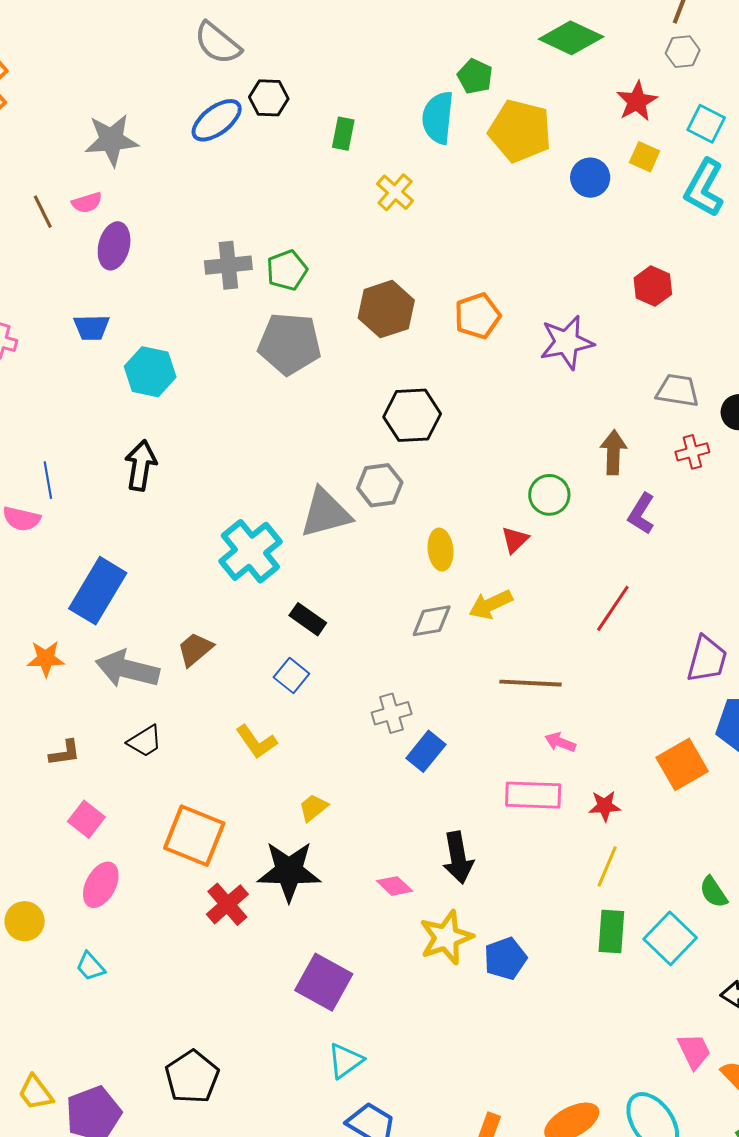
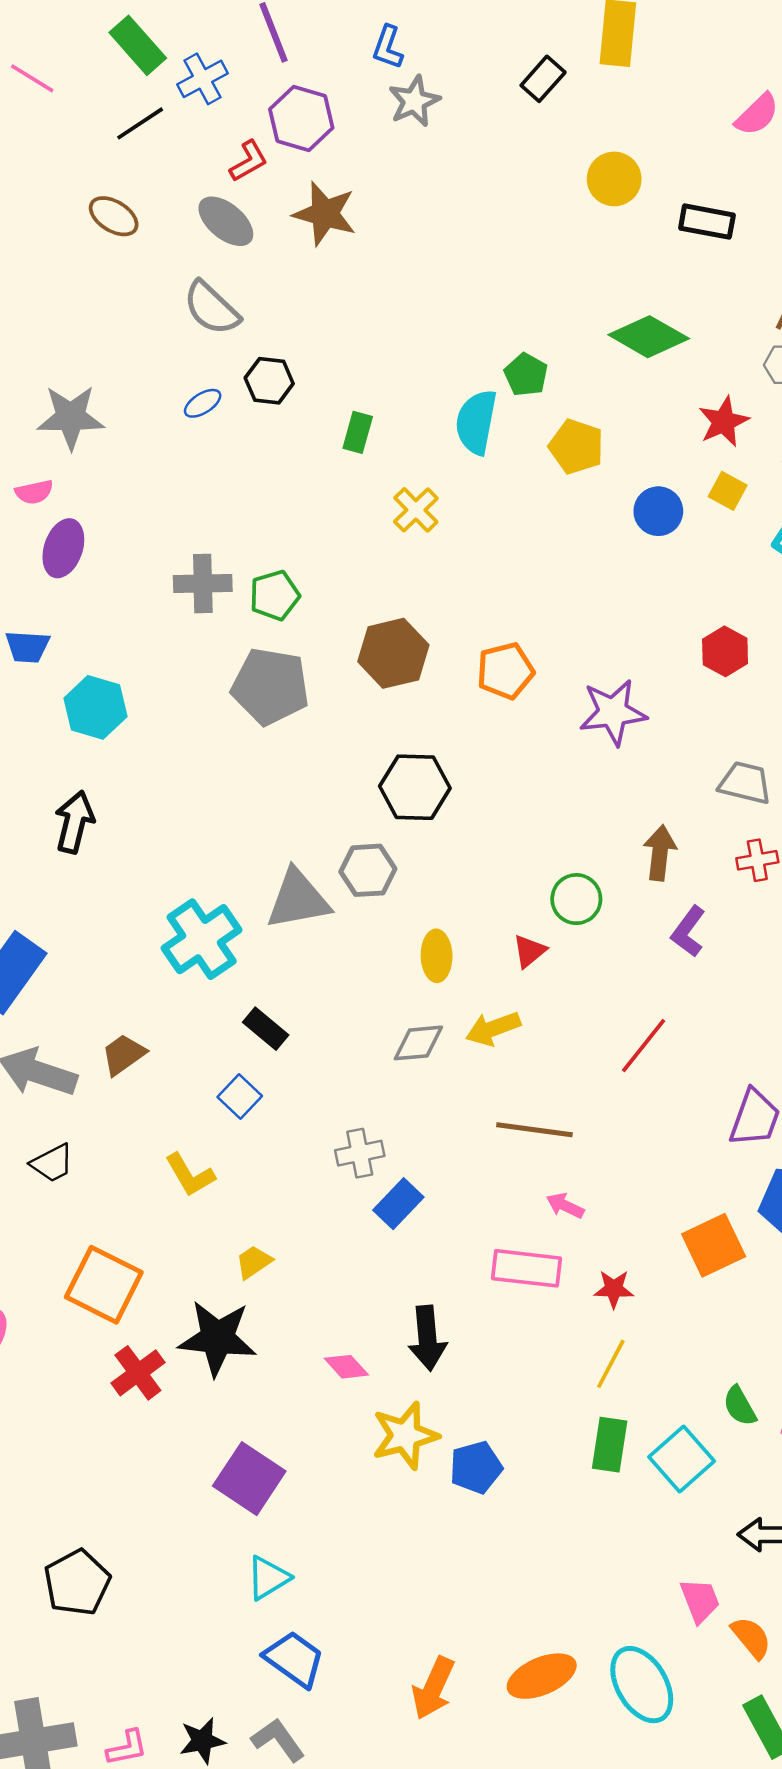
blue ellipse: (217, 120) -> (203, 403), size x0.6
yellow pentagon: (520, 131) -> (576, 447), size x0.7

